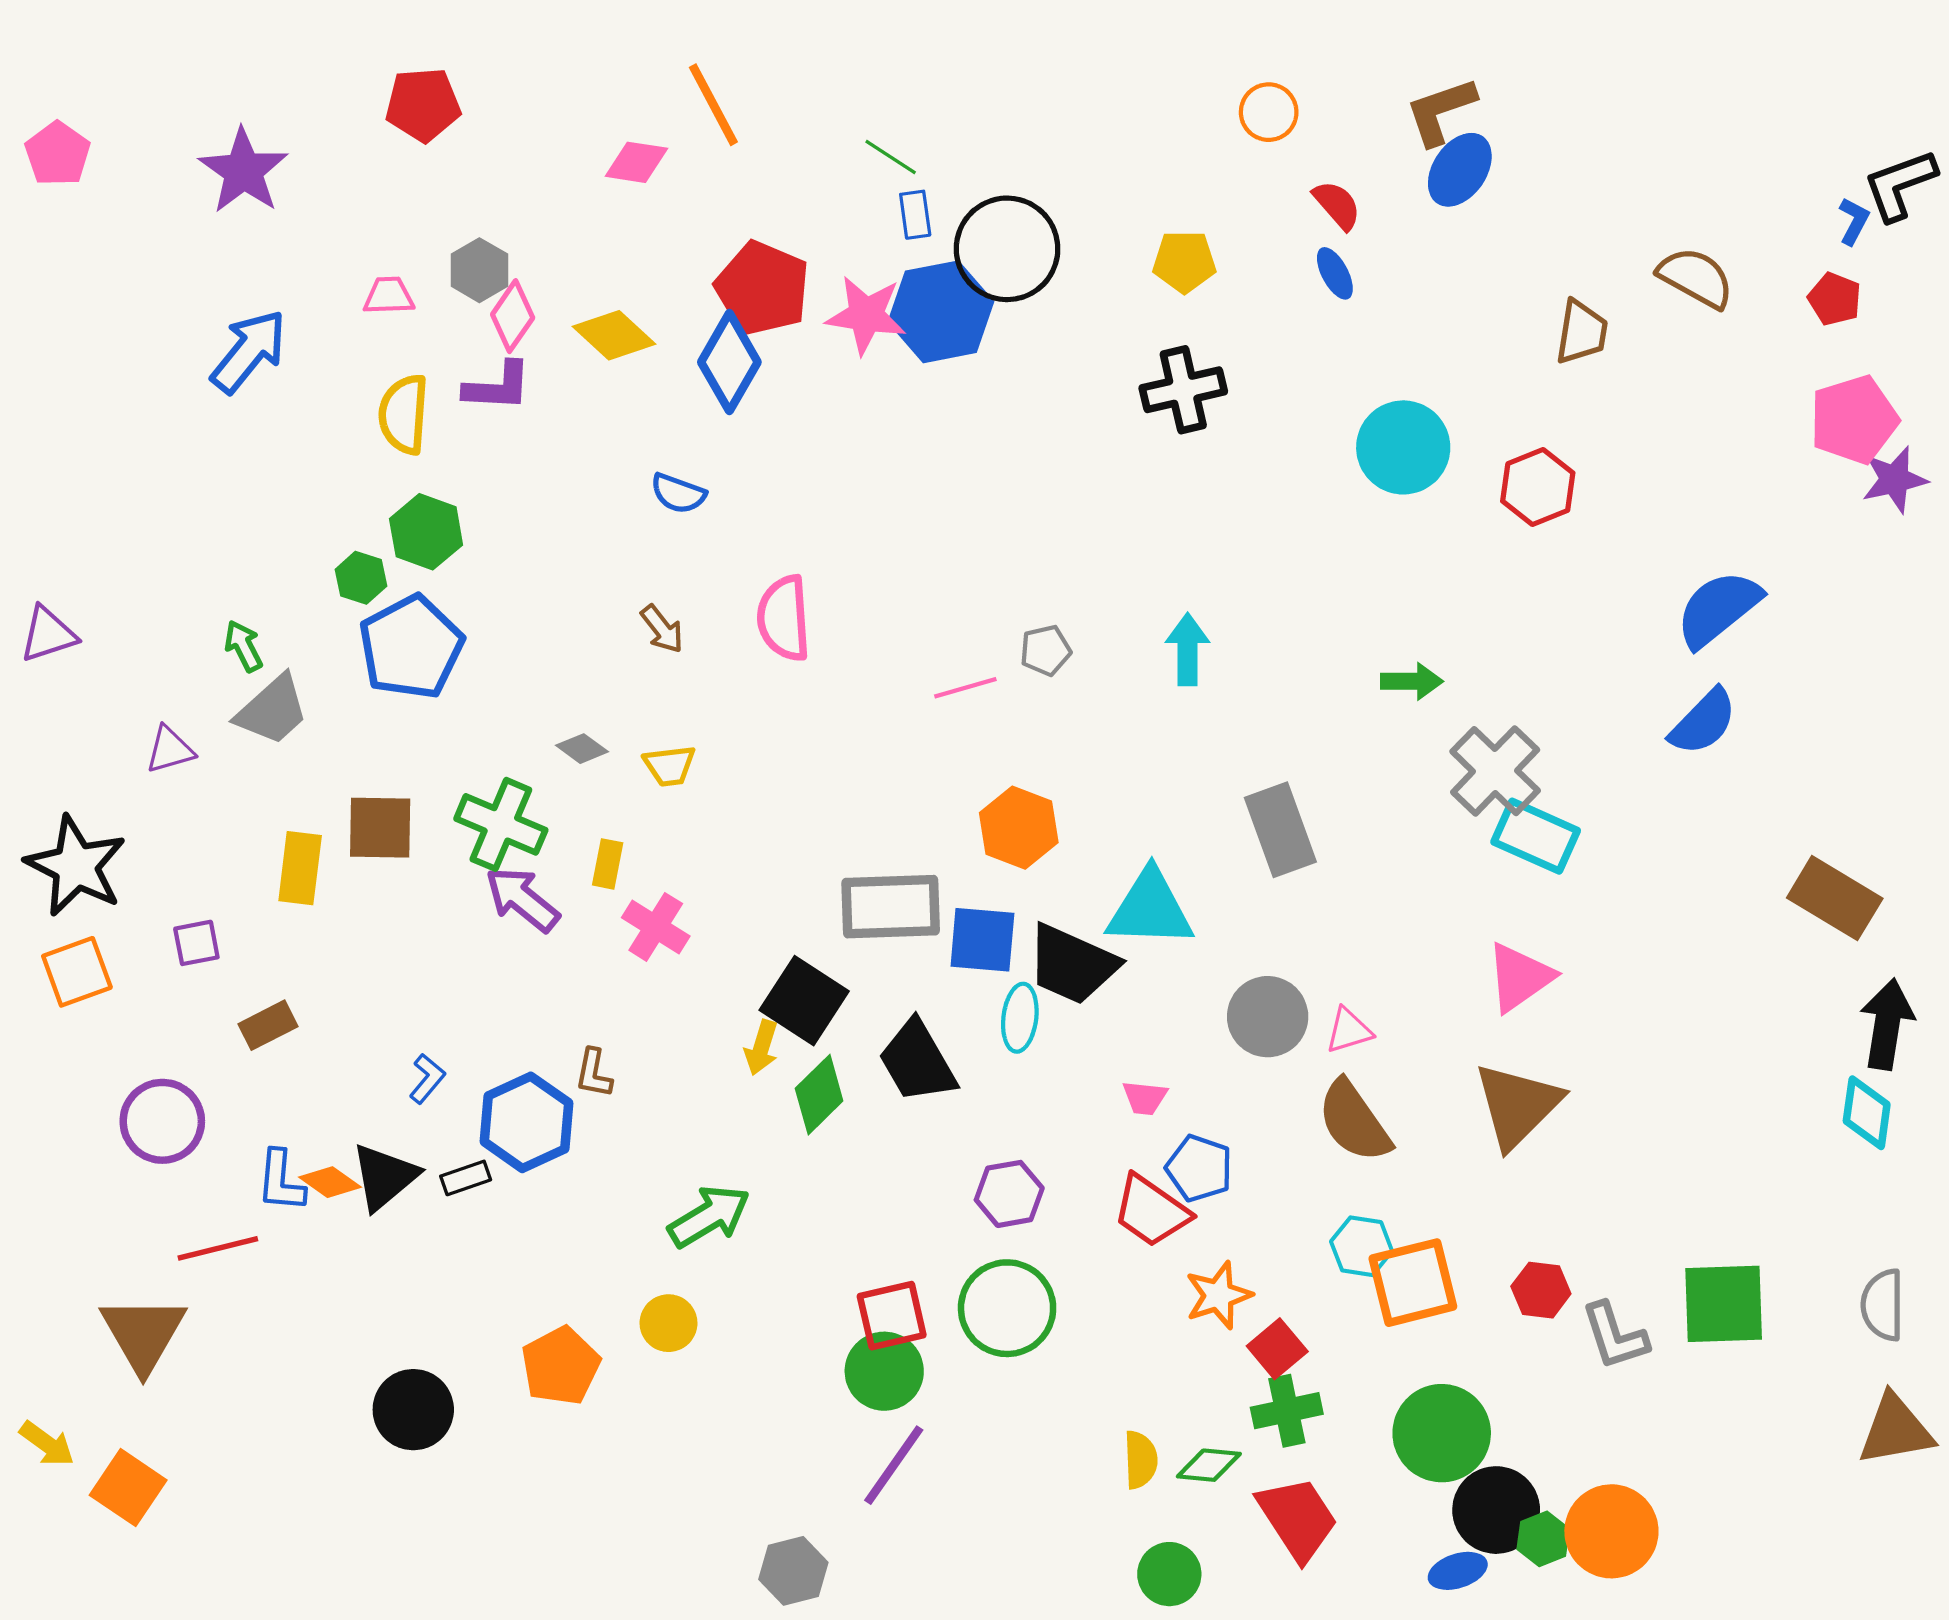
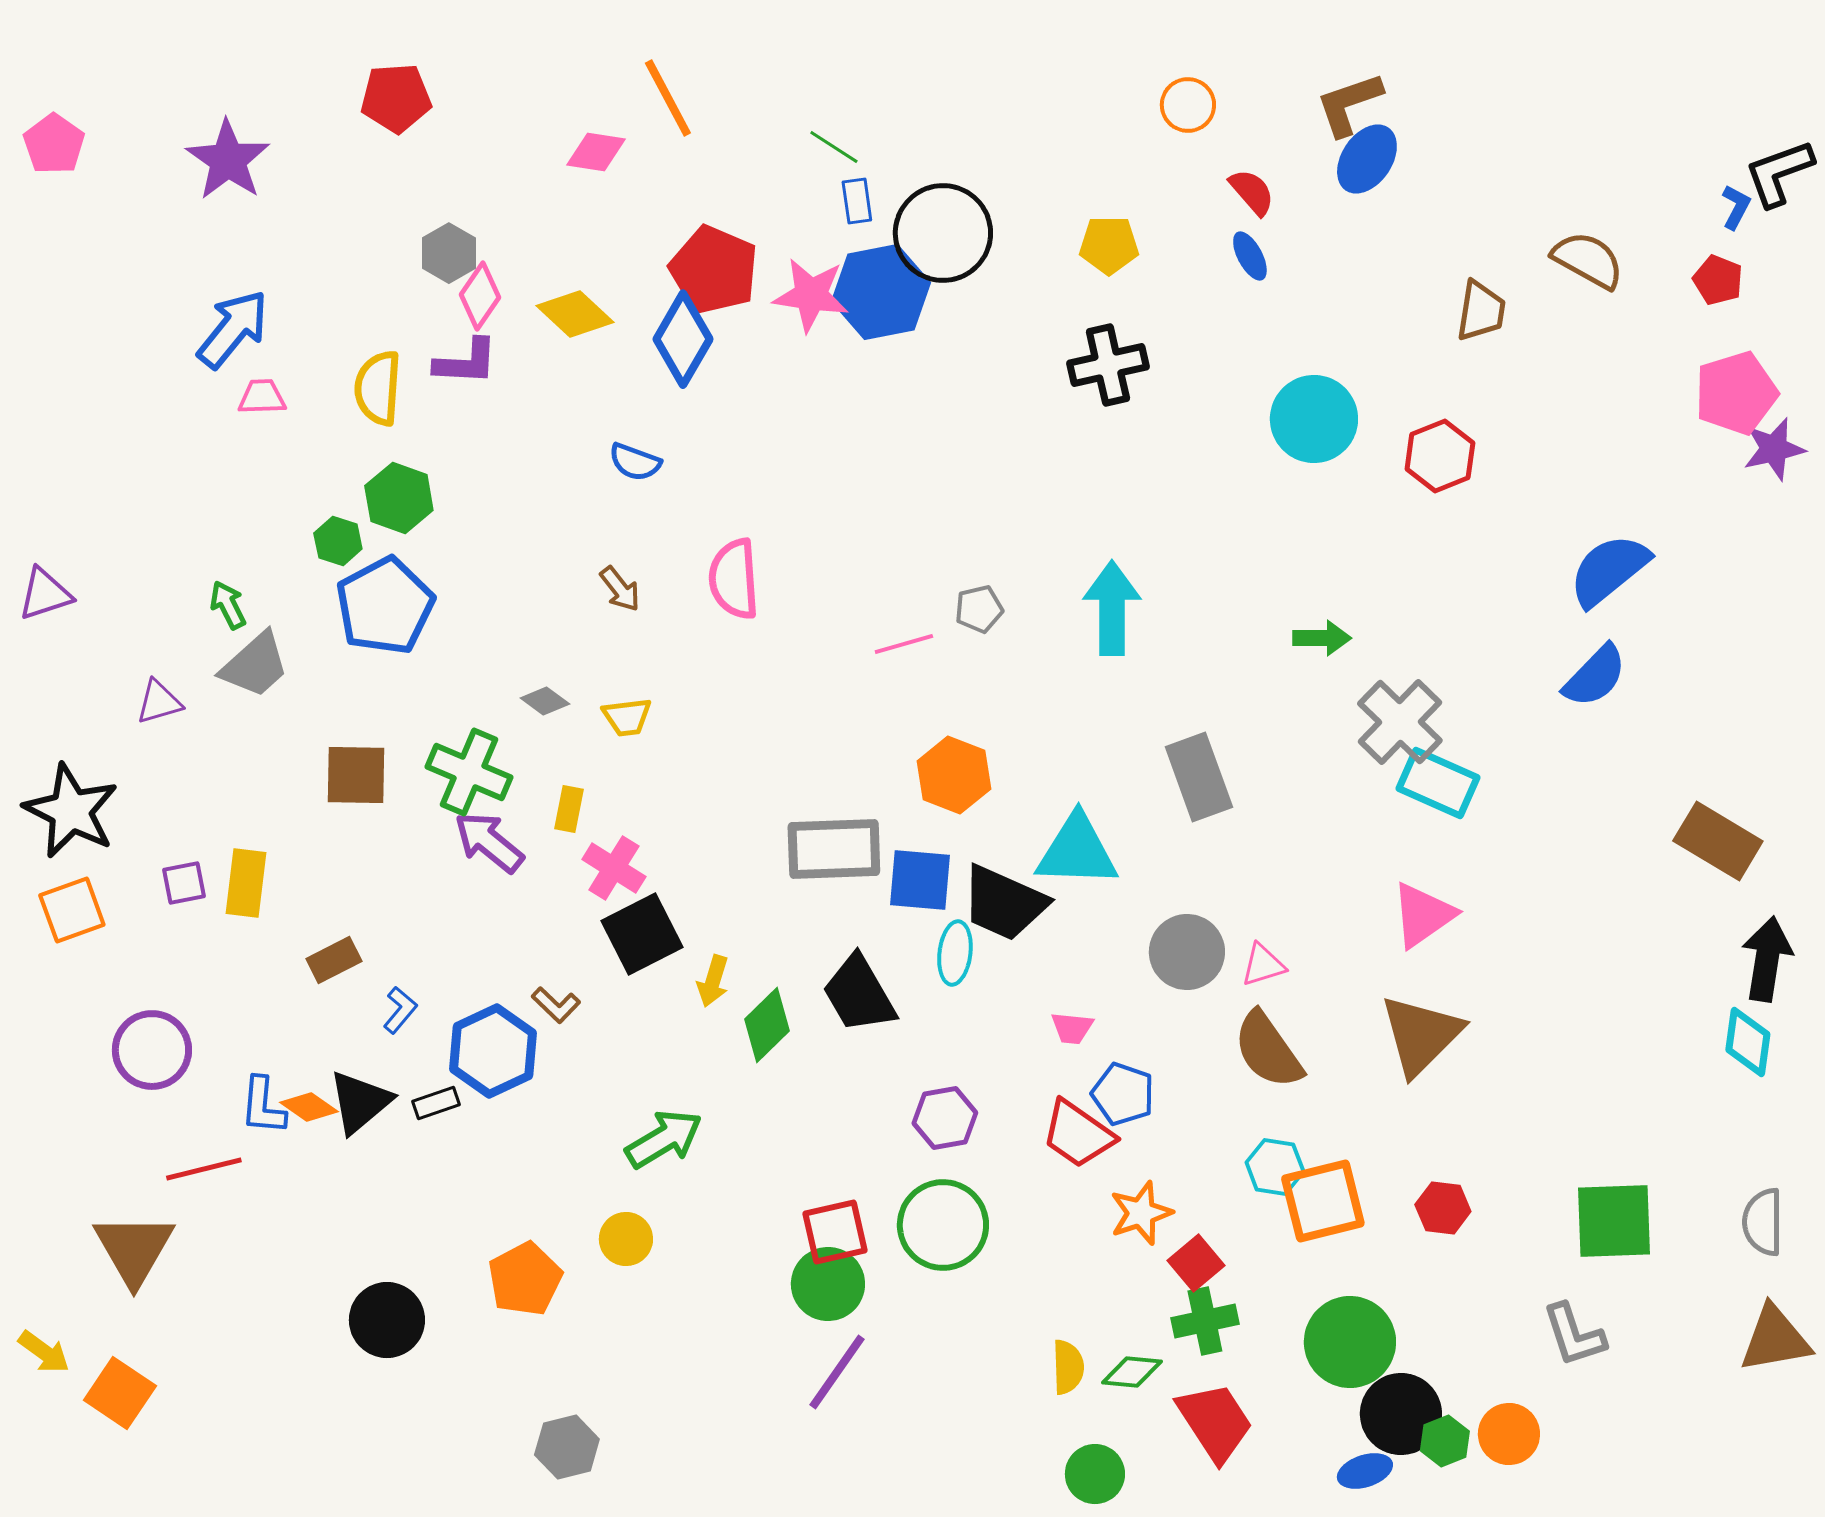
pink trapezoid: (389, 296) -> (262, 397), moved
cyan arrow: (1188, 649) -> (1112, 608), size x1.4
yellow rectangle: (300, 868) -> (246, 883), moved
black square: (804, 1001) -> (642, 934), moved, turned 30
brown rectangle: (268, 1025) -> (334, 960), moved
brown L-shape: (594, 1073) -> (556, 1005), turned -57
gray L-shape: (1615, 1336) -> (1574, 1335), moved
orange circle: (1611, 1531) -> (1509, 1434), size x0.7
gray hexagon: (793, 1571) -> (567, 1447), moved

